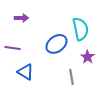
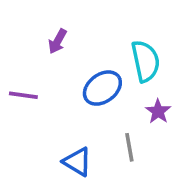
purple arrow: (22, 18) -> (58, 41), moved, turned 120
blue triangle: (26, 72) -> (77, 162), moved

